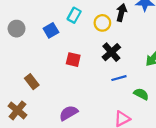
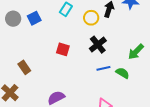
blue square: (51, 30) -> (34, 18), moved
green semicircle: (141, 94) -> (123, 73), moved

